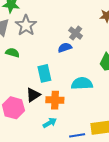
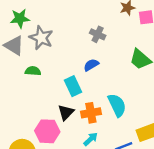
blue semicircle: (65, 48) -> (91, 65), moved
cyan semicircle: (82, 83) -> (117, 105), moved, turned 80

